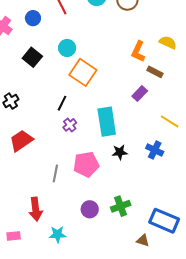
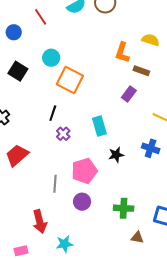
cyan rectangle: (107, 122) -> (99, 126), size x0.7
green cross: (121, 206) -> (124, 208), turned 30
purple circle: (90, 209) -> (82, 202), moved
brown triangle: (143, 240) -> (137, 237), moved

